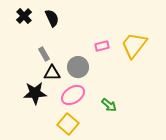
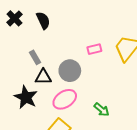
black star: (35, 93) -> (26, 97), turned 30

